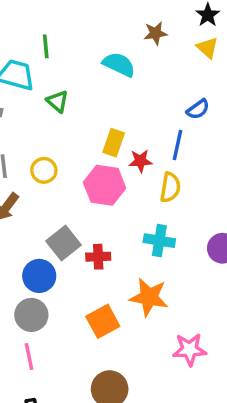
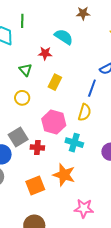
brown star: (155, 33) -> (83, 13), moved
green triangle: (57, 101) -> (25, 70), moved
red star: (140, 161) -> (45, 53), moved
yellow circle: (44, 170) -> (22, 98), moved
pink hexagon: (105, 185) -> (54, 122), moved

